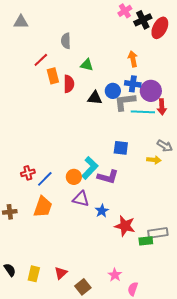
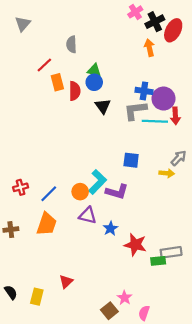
gray triangle: (21, 22) -> (23, 24), turned -49
orange arrow: (133, 59) -> (149, 48), moved
blue circle: (113, 91) -> (94, 82), moved
black triangle: (95, 98) -> (103, 106), turned 49
gray arrow: (165, 146) -> (179, 158), turned -77
red cross: (28, 173) -> (21, 187), moved
red triangle: (61, 273) -> (66, 281), moved
brown square: (83, 287) -> (109, 311), moved

